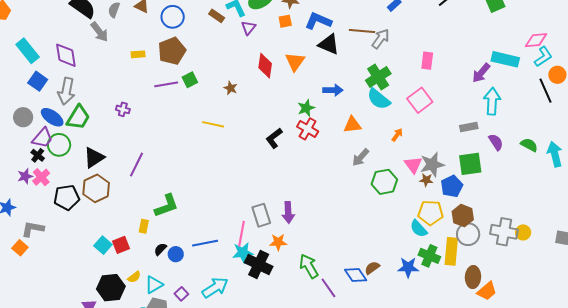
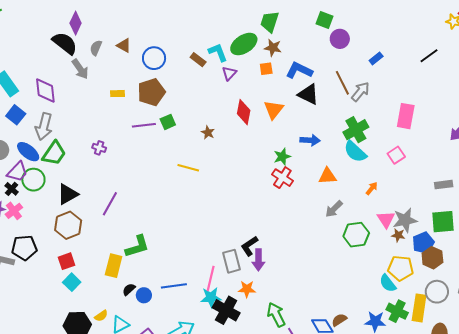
brown line: (362, 31) -> (342, 83), turned 55
pink rectangle: (427, 61) -> (406, 116), size x1.4
pink square: (420, 100) -> (396, 155), size x0.7
black L-shape: (274, 138) -> (249, 246), moved
black pentagon: (67, 197) -> (24, 248), moved
brown hexagon: (463, 216) -> (432, 258), moved
yellow rectangle: (144, 226) -> (114, 266), size x1.6
red square: (121, 245) -> (66, 261), moved

